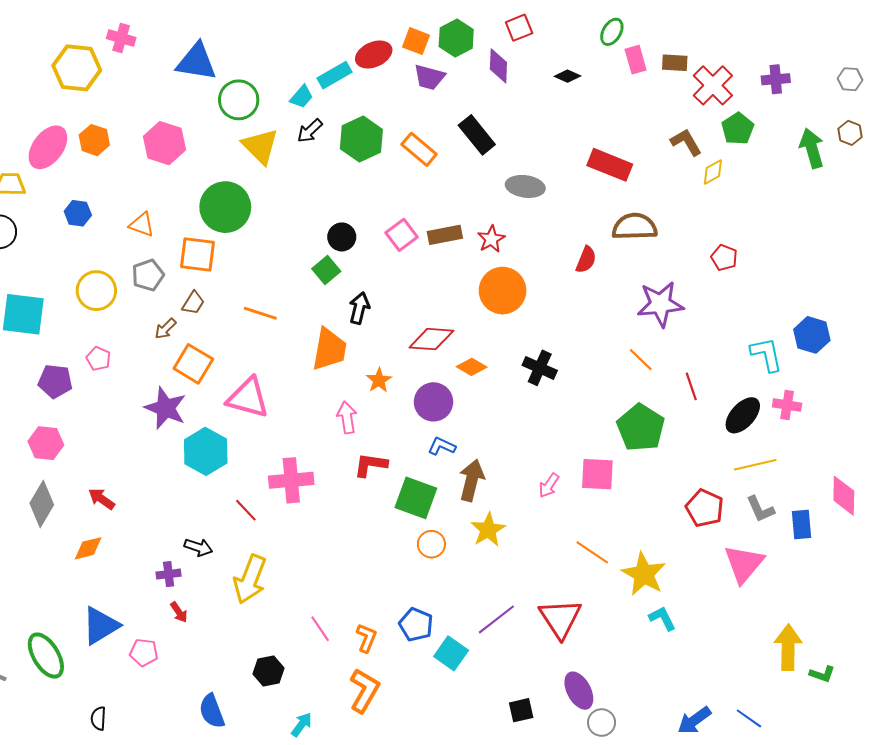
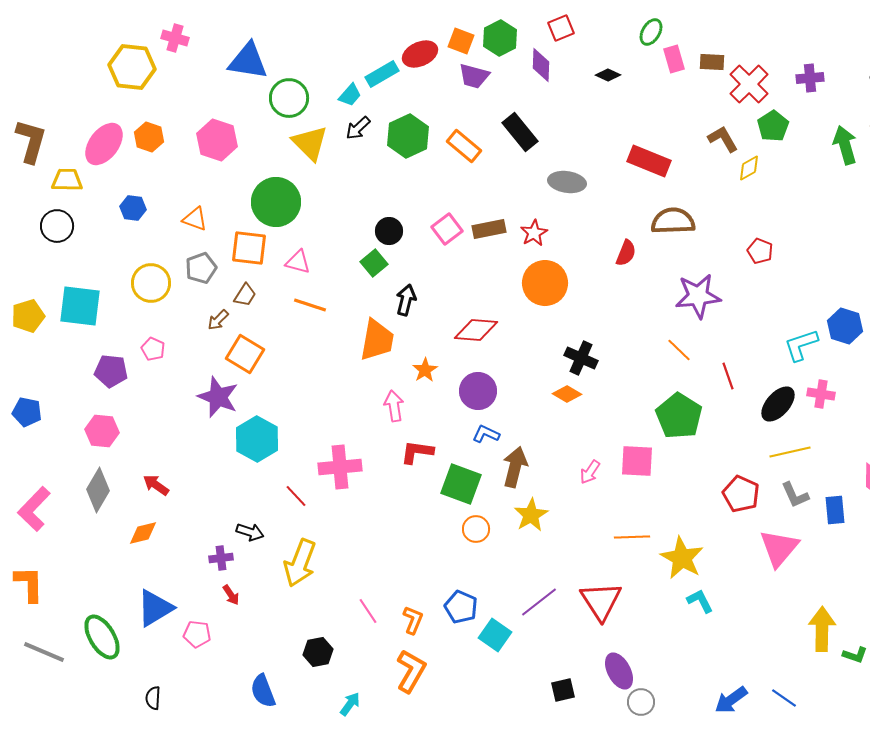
cyan L-shape: (766, 354) -> (801, 345), turned -96
orange diamond: (472, 367) -> (567, 394), moved
pink triangle: (248, 398) -> (298, 262), moved, size x0.6
orange line: (592, 552) -> (632, 537), turned -36

